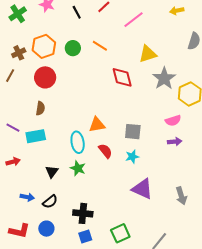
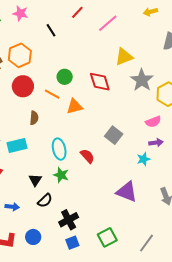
black line: (77, 12) -> (51, 30), moved
orange line: (100, 46) -> (52, 94), moved
green circle: (73, 48) -> (65, 77), moved
brown semicircle: (40, 108) -> (34, 118), moved
orange triangle: (97, 125) -> (75, 106), moved
gray square: (133, 132) -> (114, 135), turned 36
cyan star: (132, 157) -> (144, 159), moved
black semicircle: (50, 202) -> (45, 201), moved
black cross: (83, 213) -> (69, 220), turned -30

